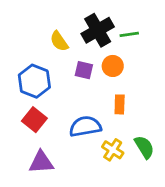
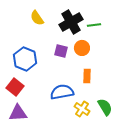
yellow semicircle: (59, 41) -> (37, 18), moved
red square: (34, 120) -> (15, 87), moved
purple triangle: (41, 162) -> (18, 113), moved

